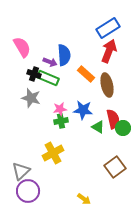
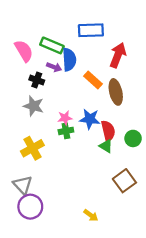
blue rectangle: (108, 28) -> (91, 30), moved, turned 30
green rectangle: (48, 78) -> (52, 45), moved
red semicircle: (113, 119) -> (108, 131), moved
green triangle: (98, 127) -> (106, 146), moved
yellow cross: (53, 153) -> (32, 148), moved
gray triangle: (21, 171) -> (23, 185), turned -30

